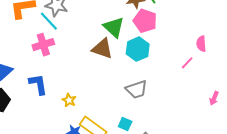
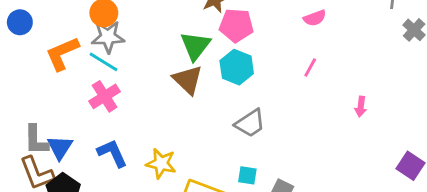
green triangle: (114, 27) -> (195, 46), turned 40
pink semicircle: (201, 44) -> (315, 18), moved, turned -91
brown triangle: (102, 49) -> (188, 80), turned 40
yellow star: (69, 100) -> (161, 163), size x1.5

